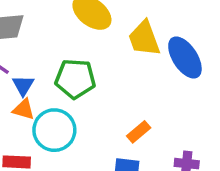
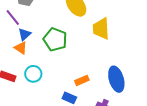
blue ellipse: (185, 58) -> (116, 79), moved
cyan circle: (54, 130) -> (33, 74), moved, size x0.7

